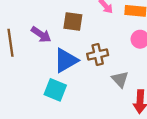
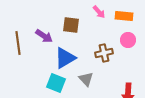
brown cross: (98, 55) -> (104, 53), moved
gray triangle: (120, 79) -> (86, 79), moved

